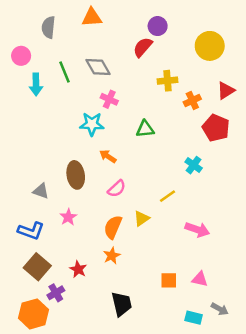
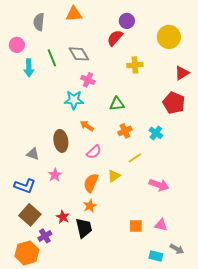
orange cross: (192, 101) -> (125, 131), moved
black trapezoid: (122, 304) -> (84, 228), moved

